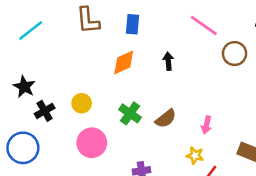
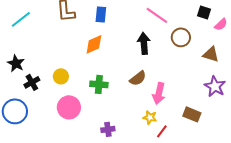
black arrow: (168, 61) -> (144, 43), moved, size x1.5
green cross: (130, 113) -> (99, 84), turned -30
brown semicircle: (166, 119) -> (138, 78), moved
pink arrow: (206, 125) -> (159, 93), size x1.5

